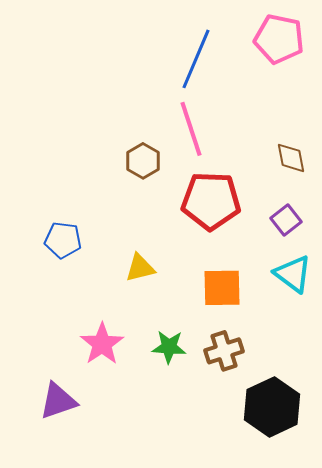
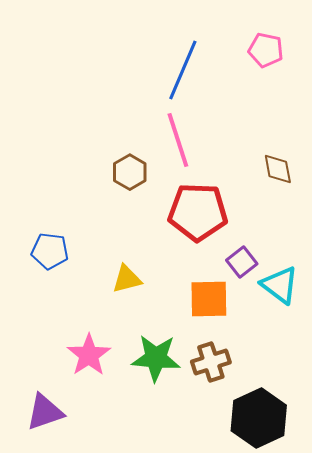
pink pentagon: (279, 39) -> (266, 50), size x0.7
purple square: (286, 220) -> (242, 262), moved
green star: (169, 347) -> (156, 358), size x1.4

